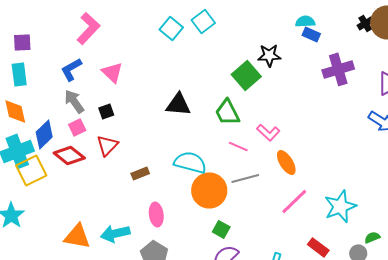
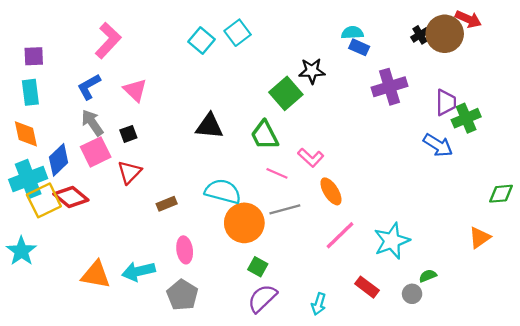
pink square: (77, 127) -> (96, 152), size x1.5
red diamond: (69, 155) -> (71, 197), moved

